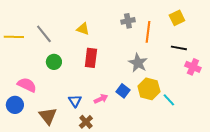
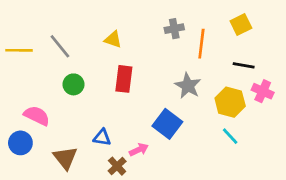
yellow hexagon: (149, 89) -> (230, 102), moved
blue square: (123, 91) -> (167, 124), size x1.5
pink arrow: (101, 99) -> (139, 150), moved
blue triangle: (75, 101) -> (102, 137), turned -48

